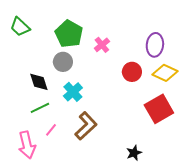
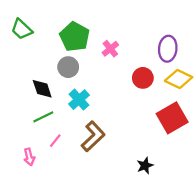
pink arrow: (27, 145) -> (29, 157), size x0.6

